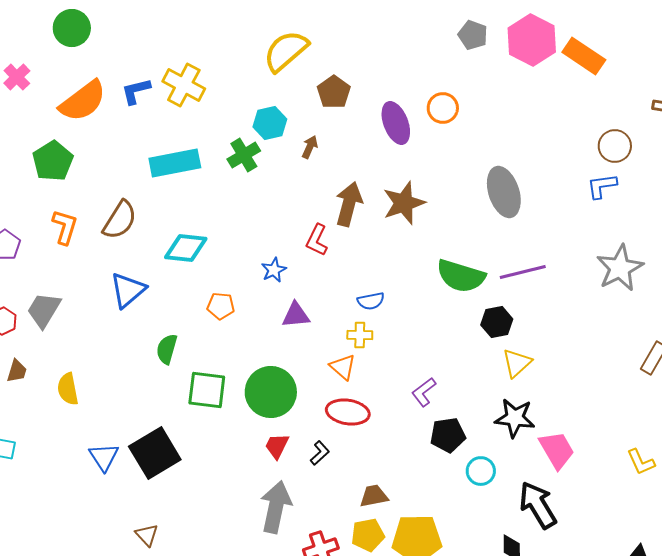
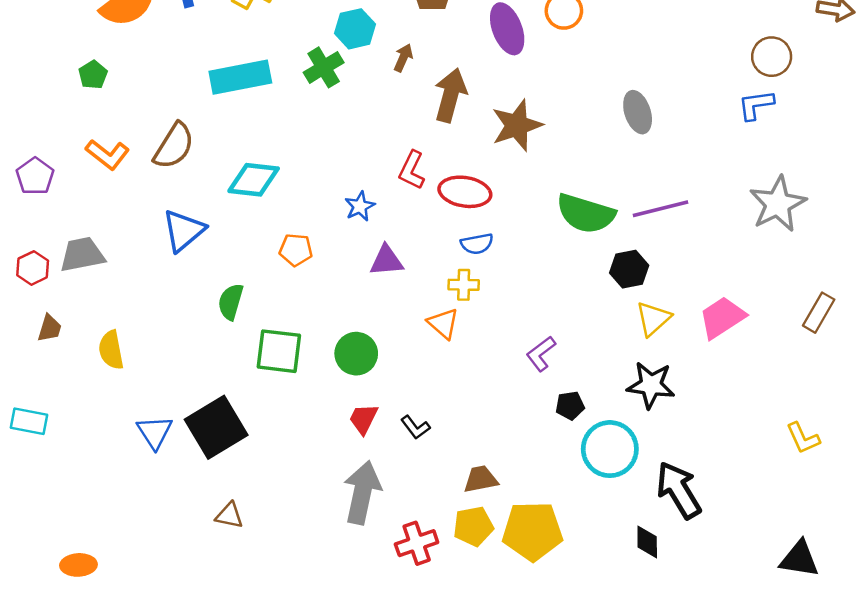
green pentagon: (53, 161) -> (93, 75), size x0.6
gray ellipse: (504, 192) -> (638, 112), size x0.7
brown arrow: (349, 204) -> (450, 95), moved
orange L-shape: (65, 227) -> (107, 154), turned 111
gray trapezoid: (44, 310) -> (82, 255), turned 48
green circle: (271, 392) -> (356, 354), size x0.7
red ellipse: (348, 412) -> (465, 192), moved
black pentagon: (448, 435) -> (570, 406), size x0.7
pink trapezoid: (557, 450) -> (722, 317), moved, turned -93
black L-shape: (320, 453) -> (415, 427), turned 95
cyan circle: (481, 471) -> (610, 449), size x1.6
brown triangle: (147, 535) -> (229, 515), moved, turned -35

